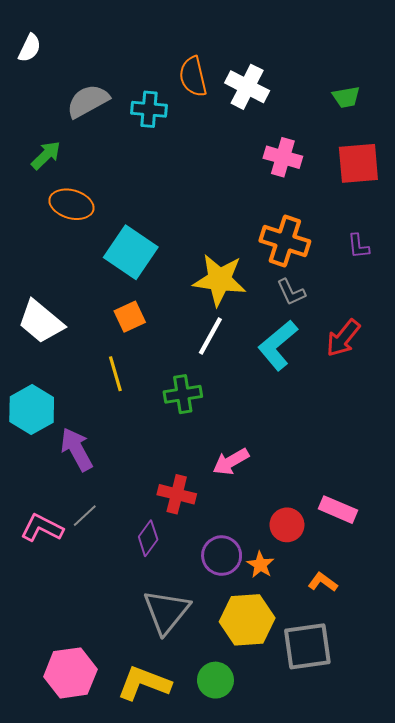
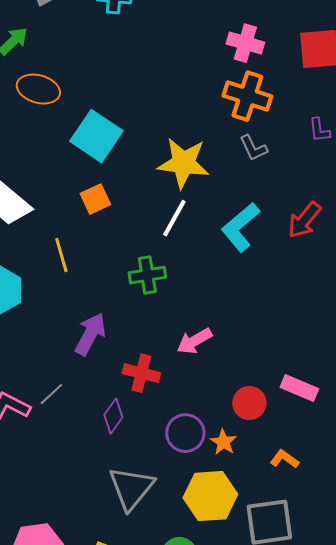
orange cross: (285, 241) -> (247, 96), moved
gray L-shape: (291, 292) -> (253, 148), moved
yellow line: (115, 374) -> (61, 255), moved
purple arrow: (77, 449) -> (90, 334), moved, turned 57

